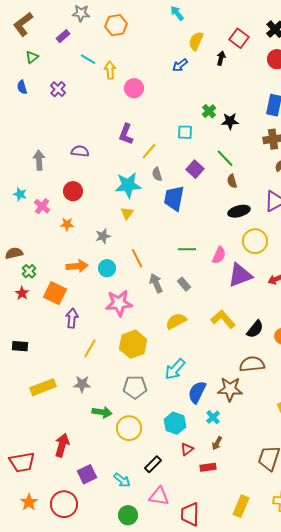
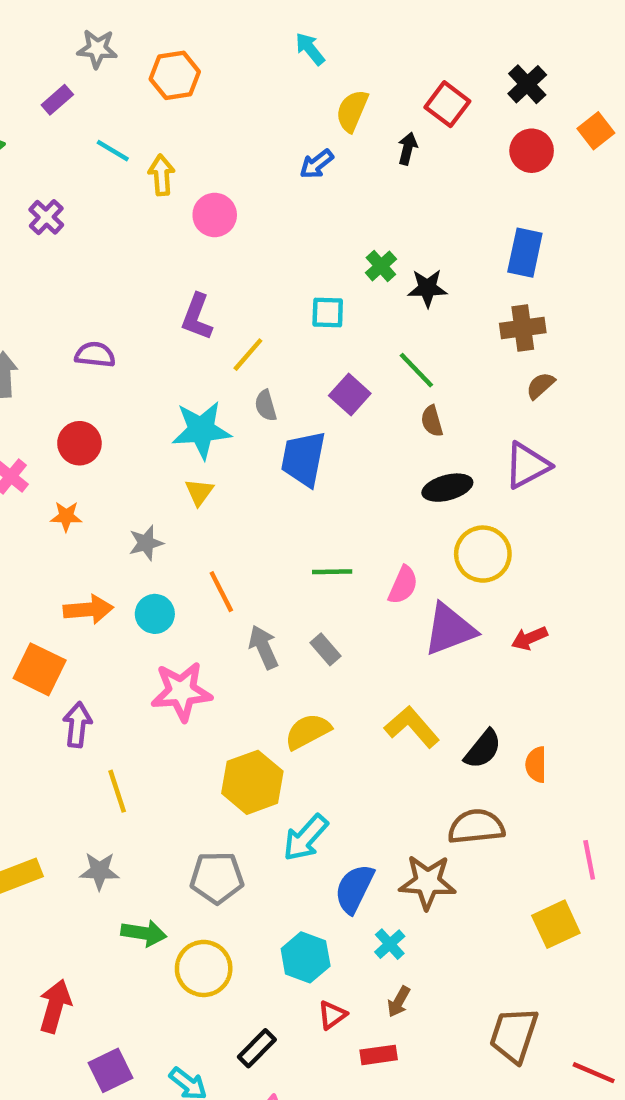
yellow hexagon: (133, 344) -> (252, 782), moved
yellow line: (90, 348) -> (117, 791), turned -48

